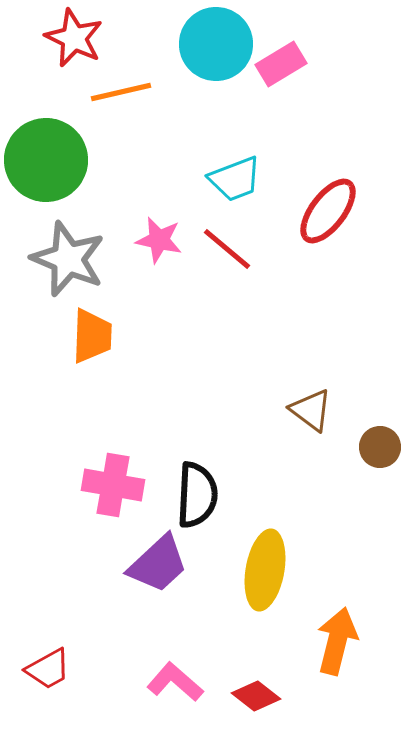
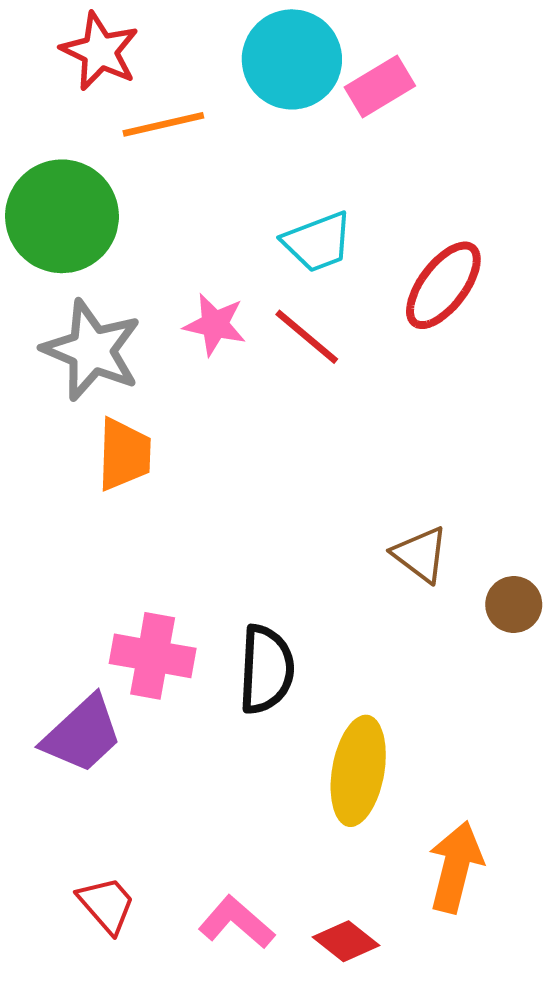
purple trapezoid: (158, 564) -> (82, 734), moved
red trapezoid: (48, 669) -> (107, 905), moved, turned -102

